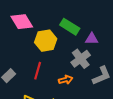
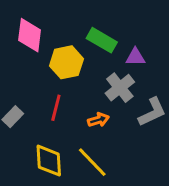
pink diamond: (22, 22) -> (30, 35), turned 40

